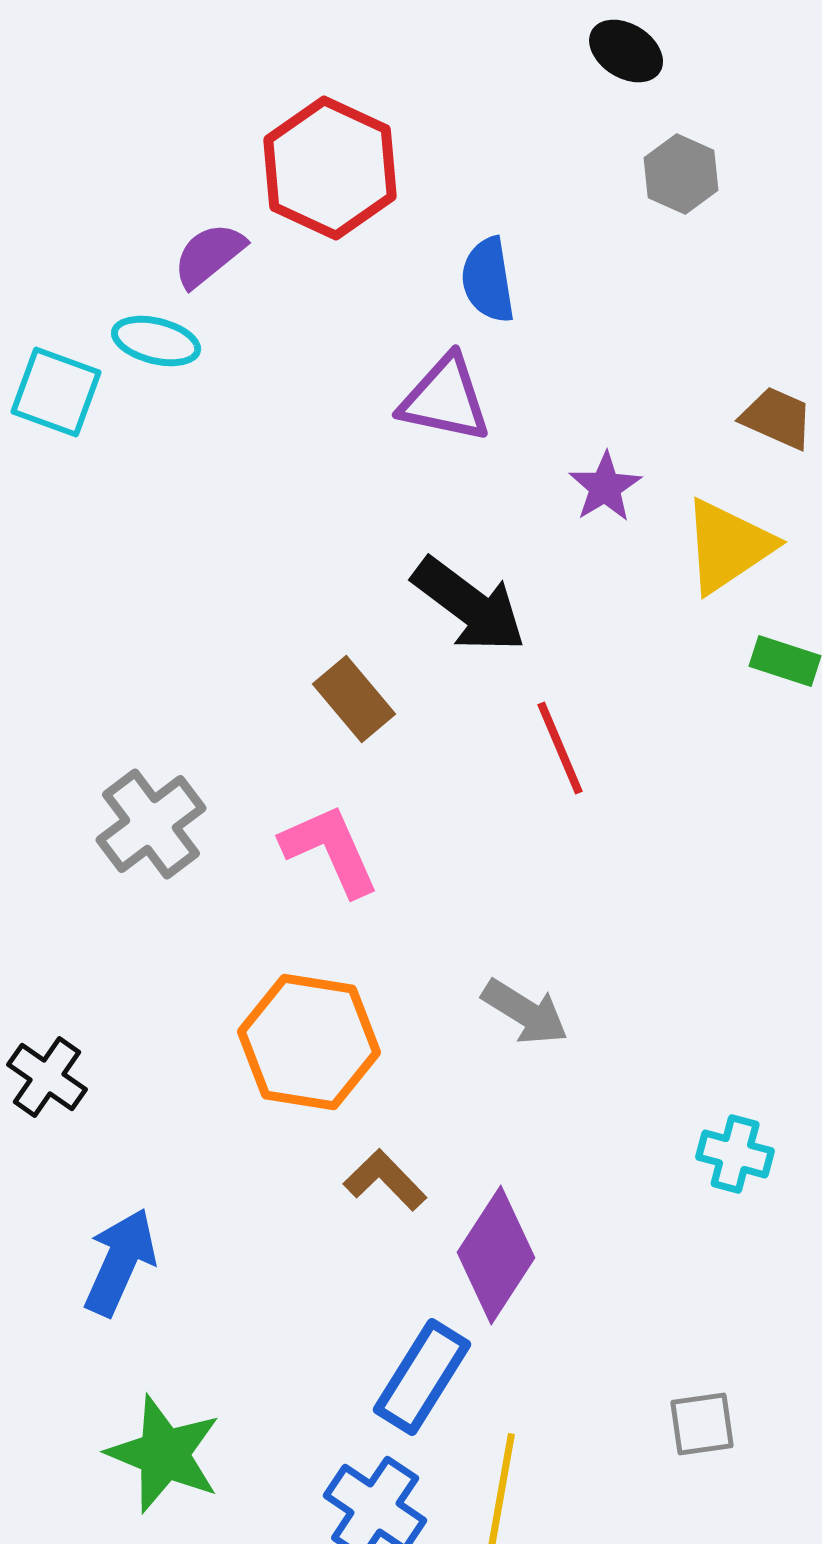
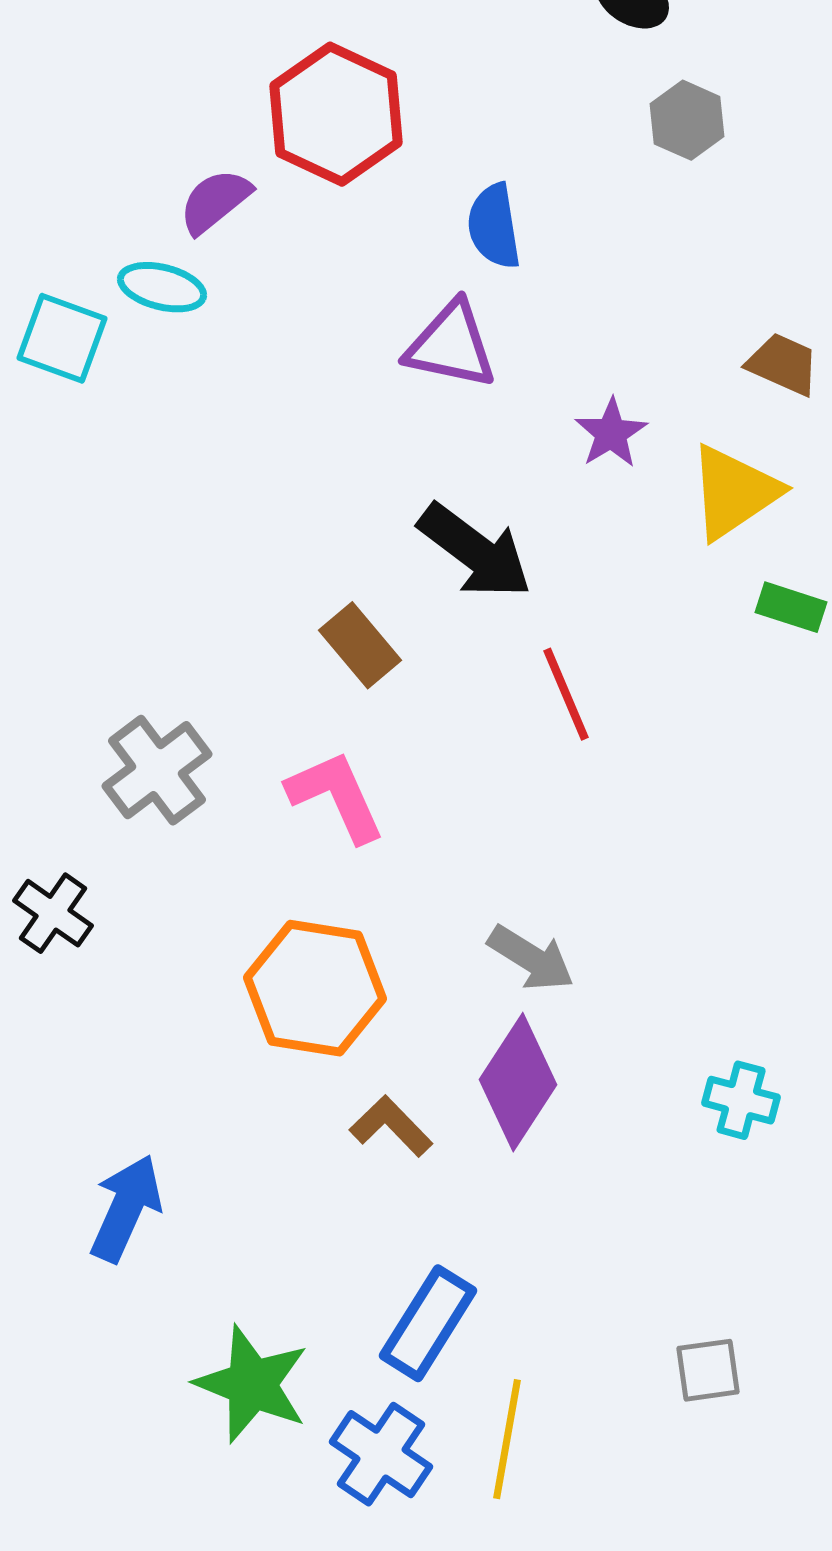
black cross: (47, 1077) -> (53, 913), moved
purple diamond: (496, 1255) -> (518, 1082), moved
green star: (164, 1454) -> (252, 1384), moved

